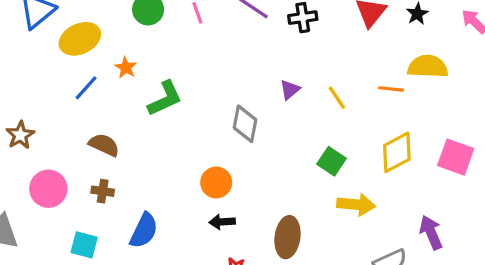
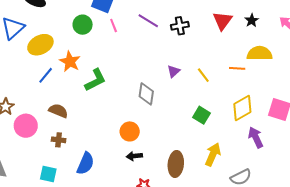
orange star: (126, 67) -> (70, 62), size x1.5
pink circle: (48, 189) -> (26, 126), moved
yellow arrow: (356, 205) -> (213, 154), moved, turned -70
purple arrow: (431, 232) -> (256, 137), moved

